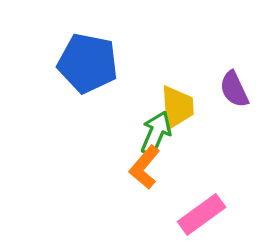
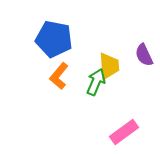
orange L-shape: (145, 167) -> (59, 76), moved

